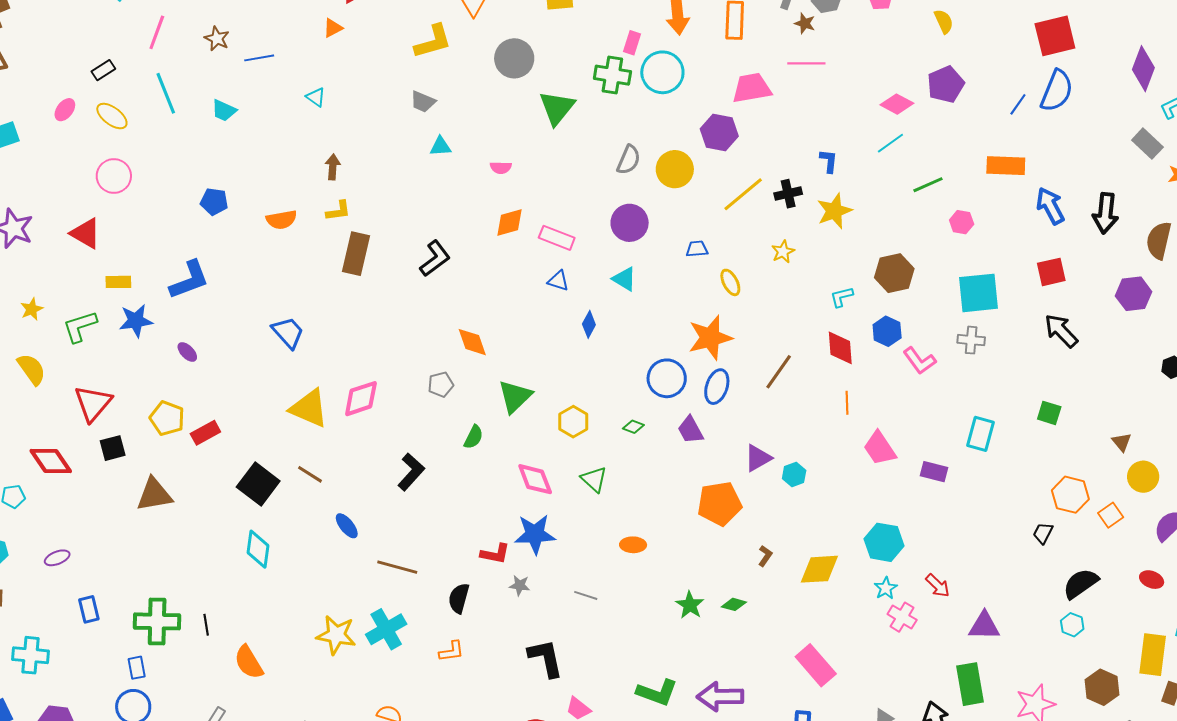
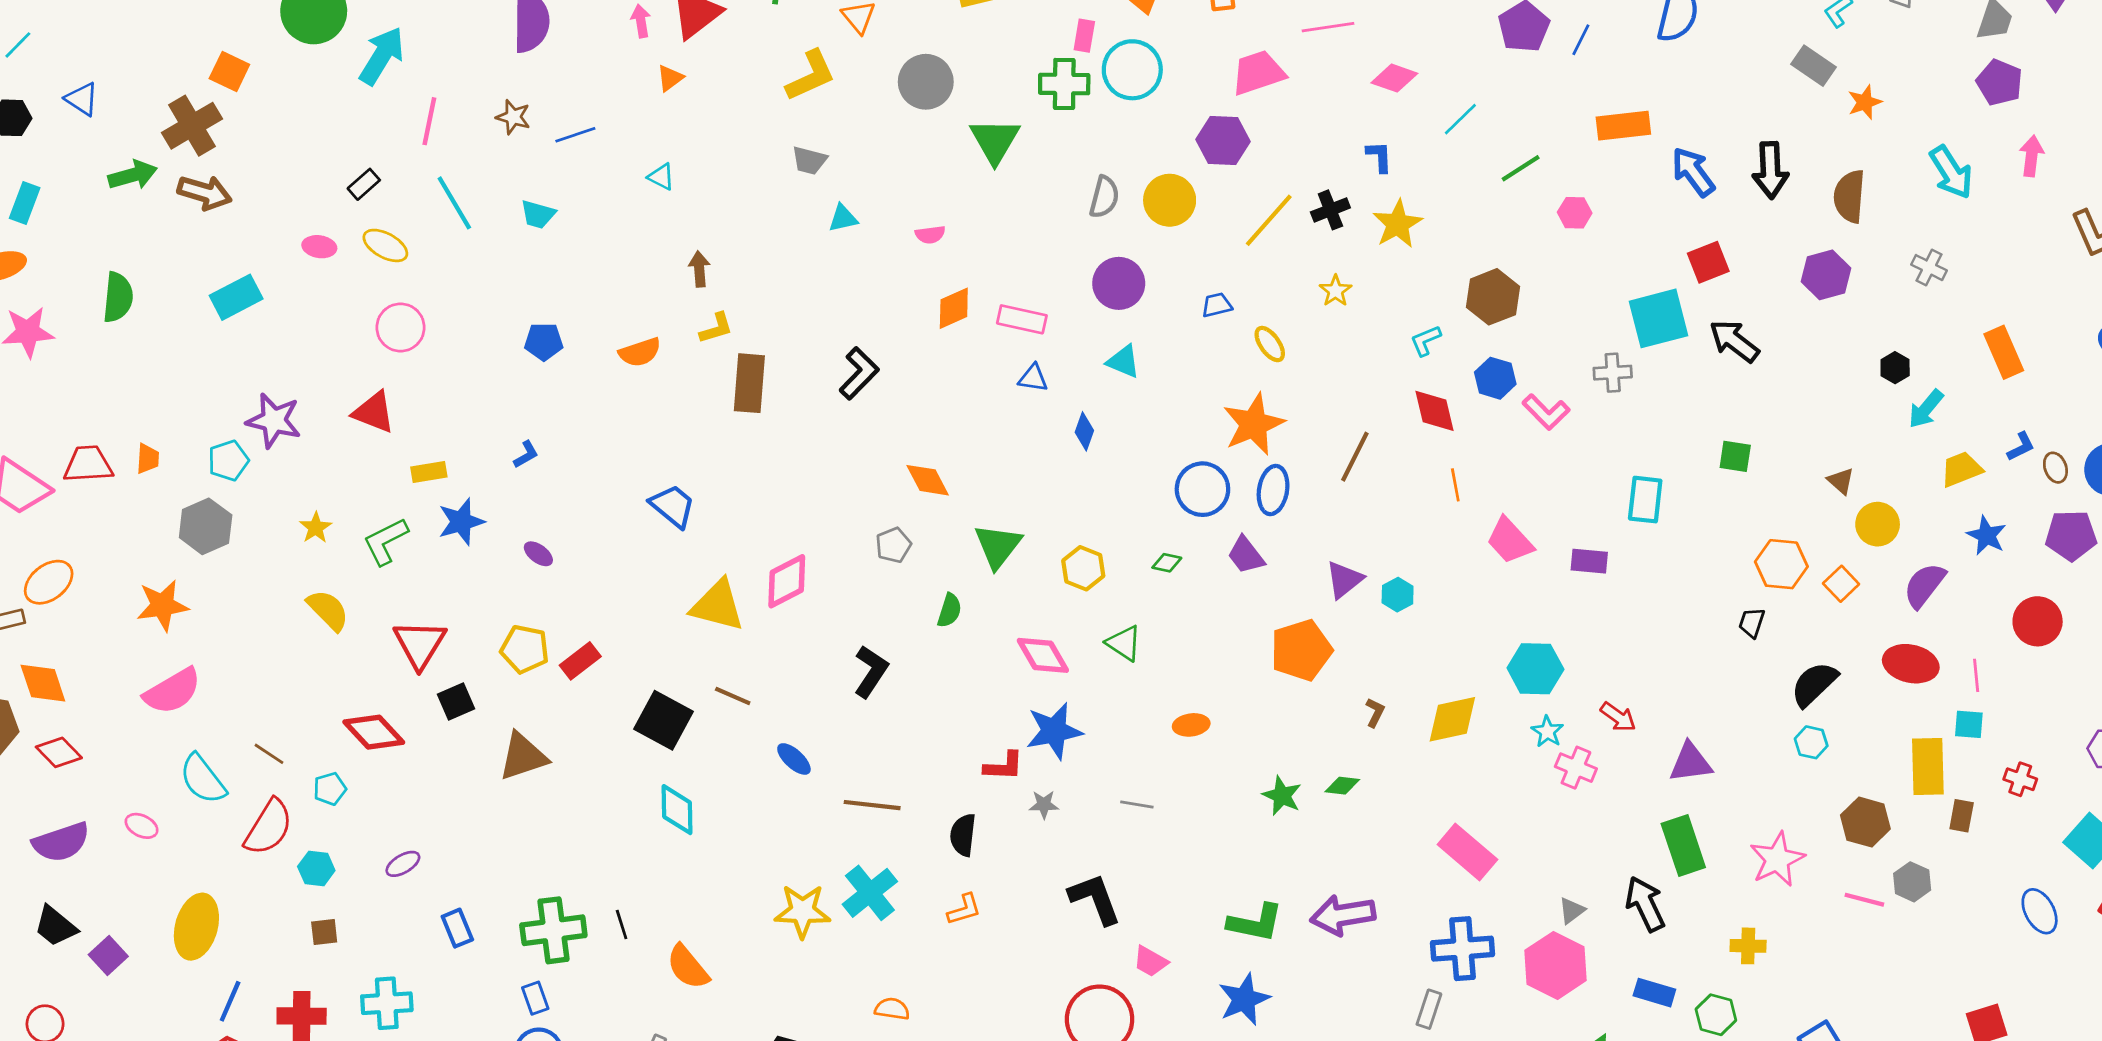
pink diamond: (897, 104) -> (1394, 78), moved
blue line: (1018, 104) -> (1581, 40), moved
pink ellipse: (65, 110) -> (319, 247), turned 70
blue L-shape: (189, 280) -> (526, 454), size x0.5
cyan square: (979, 293) -> (1659, 318), moved
red ellipse: (1152, 580) -> (1911, 664), size x1.6

